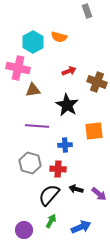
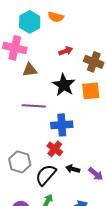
orange square: (94, 131) -> (91, 91), moved
blue cross: (65, 145) -> (62, 125), size x1.5
gray hexagon: (30, 163) -> (20, 162), moved
red cross: (58, 169) -> (55, 149), turned 35

